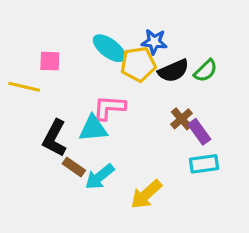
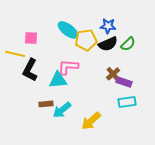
blue star: (154, 42) -> (108, 26), moved
purple rectangle: (199, 132) -> (124, 82), turned -35
black L-shape: (55, 138) -> (30, 70), moved
brown rectangle: (74, 167) -> (46, 104), turned -40

